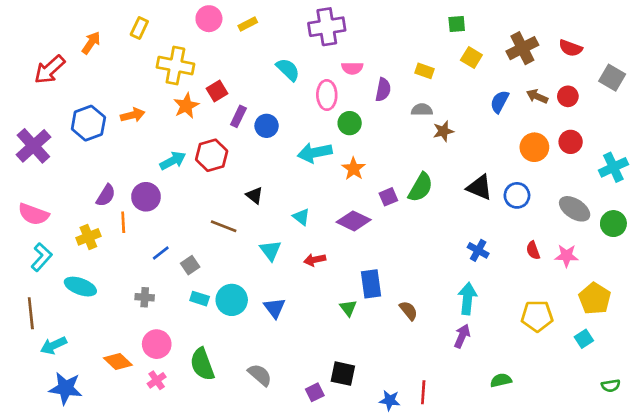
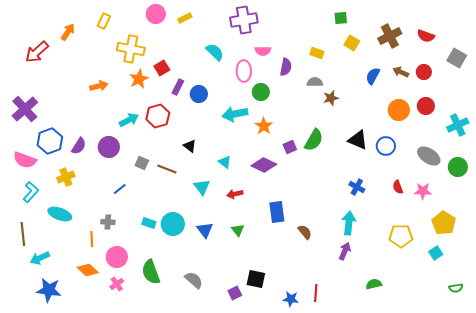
blue hexagon: (88, 123) -> (50, 141), moved
orange line: (123, 222) -> (92, 239), moved
gray square: (190, 265) -> (142, 163), moved, turned -32
green triangle: (348, 308) -> (238, 230), moved

